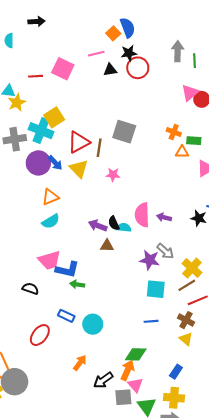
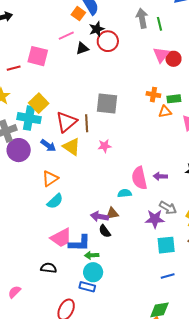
purple circle: (38, 163) -> (19, 150), moved
black semicircle: (114, 223) -> (105, 231), moved
purple arrow: (98, 226) -> (99, 217), moved
cyan circle: (93, 324) -> (93, 272), moved

